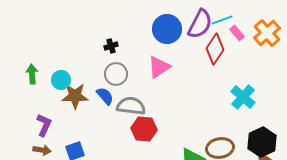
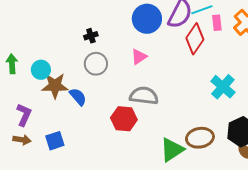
pink rectangle: (237, 33) -> (217, 23), turned 35
pink triangle: (159, 67) -> (139, 57), size x0.7
blue semicircle: (105, 96) -> (78, 97), moved
gray semicircle: (131, 106) -> (144, 96), moved

